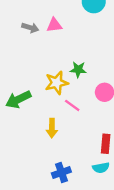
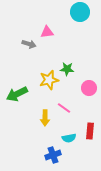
gray arrow: (30, 28) -> (29, 44), moved
pink line: (72, 105) -> (64, 108), moved
cyan semicircle: (101, 168) -> (69, 138), moved

